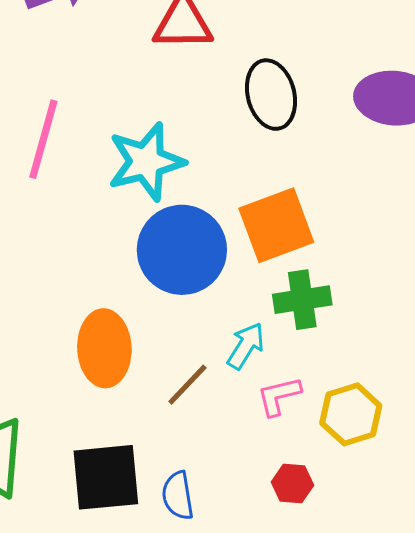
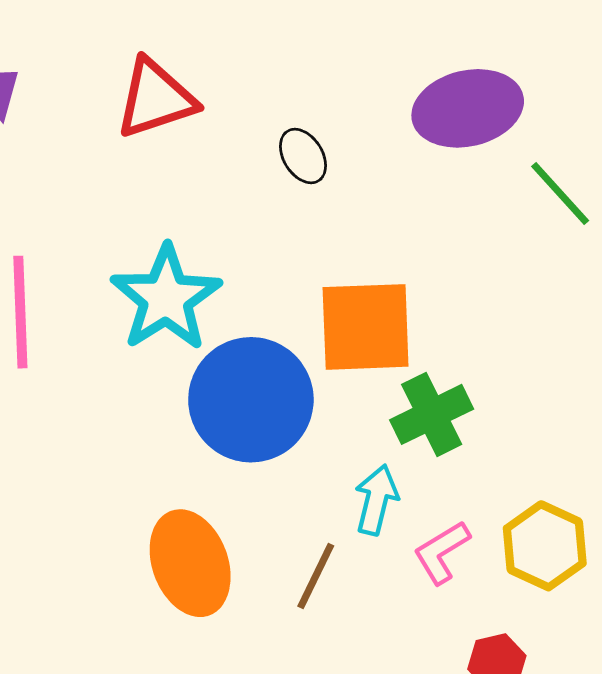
black ellipse: (271, 95) -> (303, 156), size x0.6
orange square: (276, 225) -> (366, 327), turned 36

